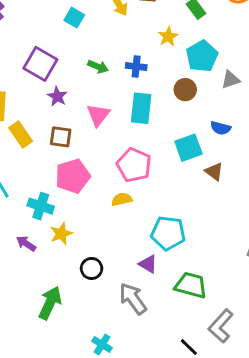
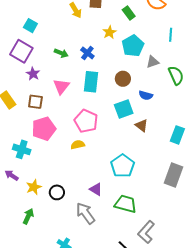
cyan square: (74, 18) -> (30, 26), moved
blue cross: (136, 66) -> (87, 53), turned 32
brown circle: (185, 90) -> (123, 79), moved
cyan pentagon: (168, 233) -> (123, 166), moved, turned 30
yellow star: (61, 234) -> (34, 187), moved
green arrow: (50, 303) -> (28, 216), size x0.7

